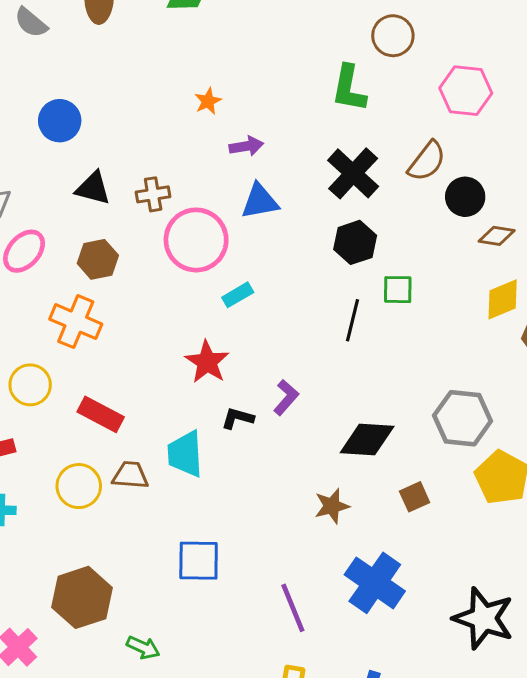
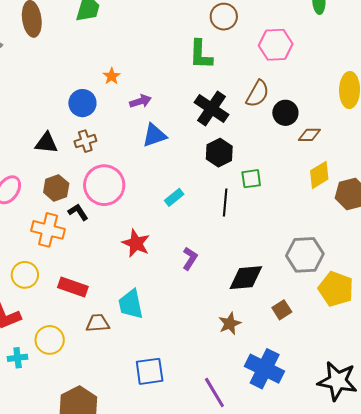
blue circle: (60, 121) -> (82, 103), moved
pink circle: (196, 240) -> (104, 185), moved
cyan rectangle: (238, 295) -> (174, 197), moved
black L-shape: (238, 418) -> (78, 212), moved, turned 50
yellow circle: (79, 486) -> (50, 340), moved

